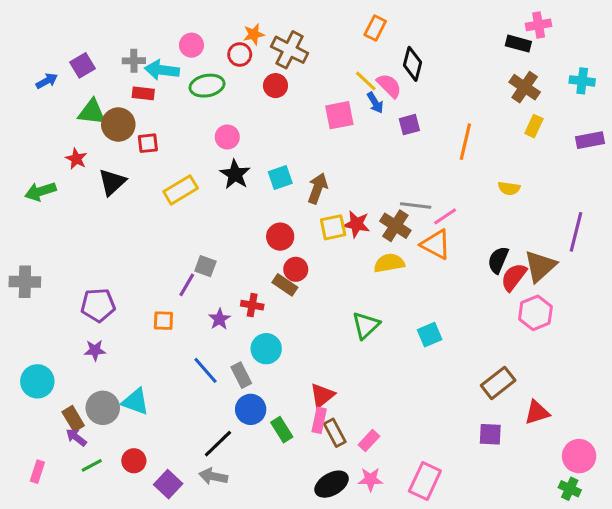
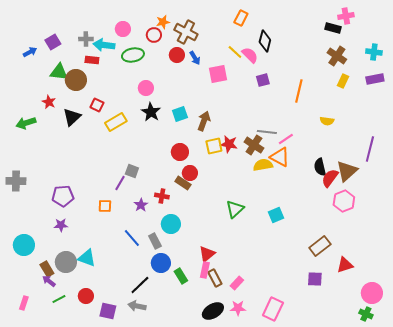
blue arrow: (375, 103) -> (195, 58), moved
purple rectangle: (590, 140) -> (375, 79), moved
red square: (148, 143) -> (97, 105), moved, turned 32
black semicircle: (498, 260) -> (320, 167), turned -36
yellow semicircle: (389, 263) -> (263, 165), moved
purple square: (168, 484) -> (108, 311), turned -30

